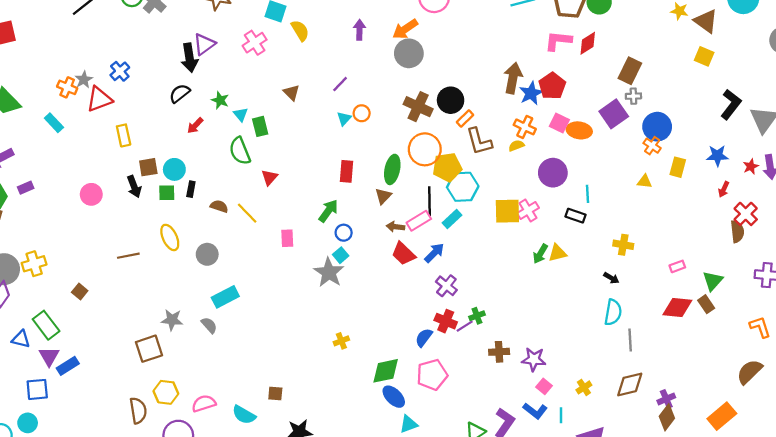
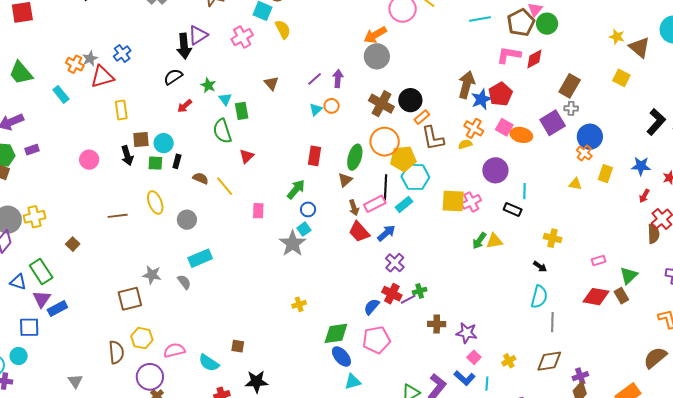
purple arrow: (359, 30) -> (338, 79), moved
yellow square: (704, 56) -> (621, 78), moved
brown arrow: (395, 227) -> (354, 208), turned -119

